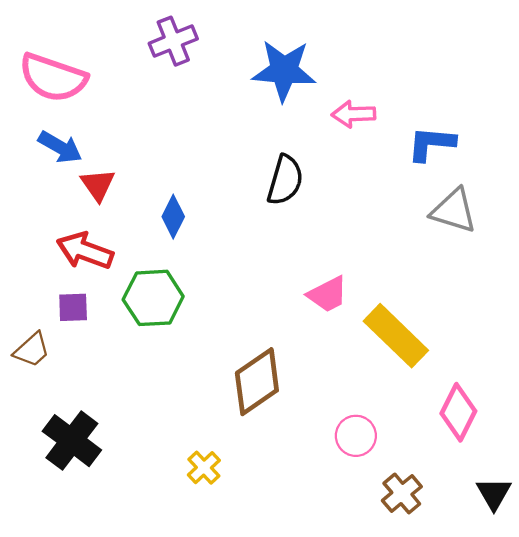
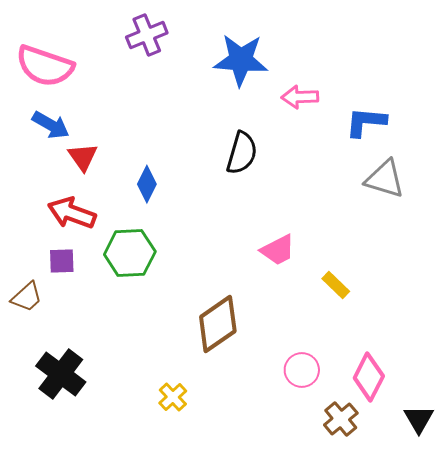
yellow rectangle: (396, 336) -> (336, 285), size x0.5
pink diamond: (458, 412) -> (369, 377), moved

